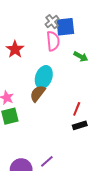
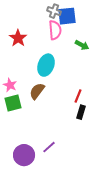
gray cross: (52, 22) -> (54, 11), turned -32
brown semicircle: (38, 94) -> (37, 91), moved
black rectangle: (80, 125) -> (81, 112), turned -56

